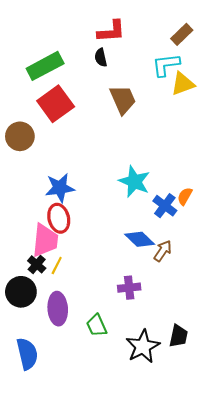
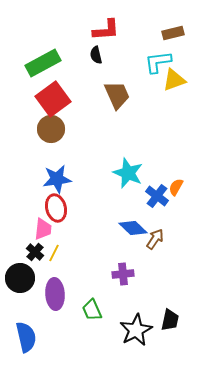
brown rectangle: (182, 34) -> (173, 33), turned 30
brown circle: (20, 136) -> (51, 129), moved
pink trapezoid: (45, 240) -> (43, 229), size x0.7

